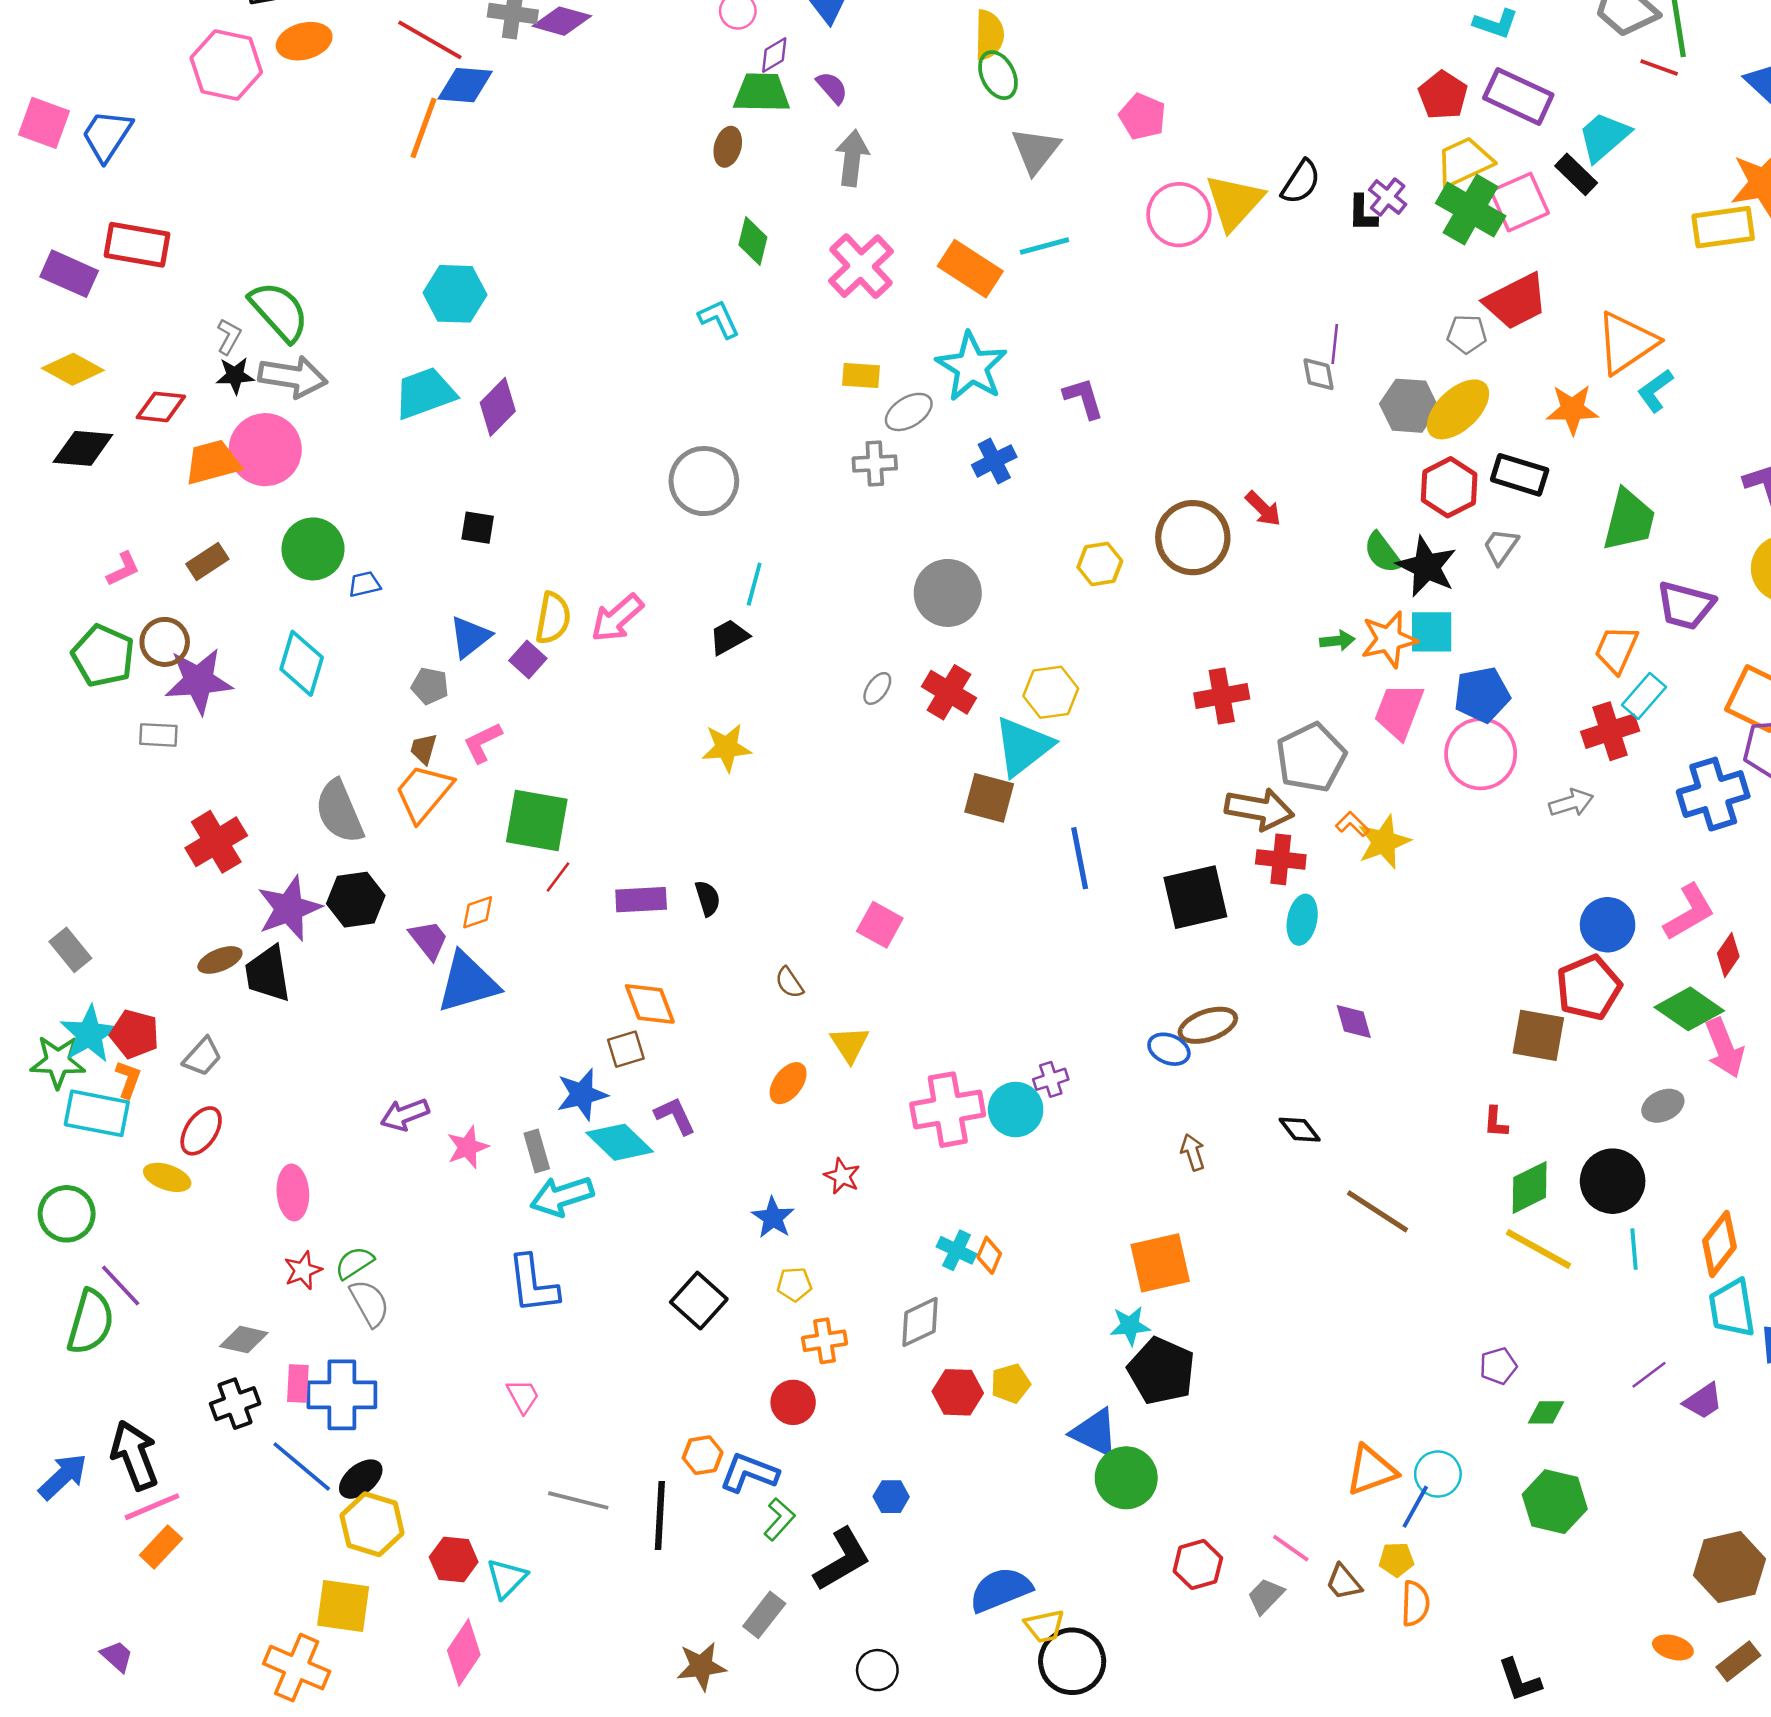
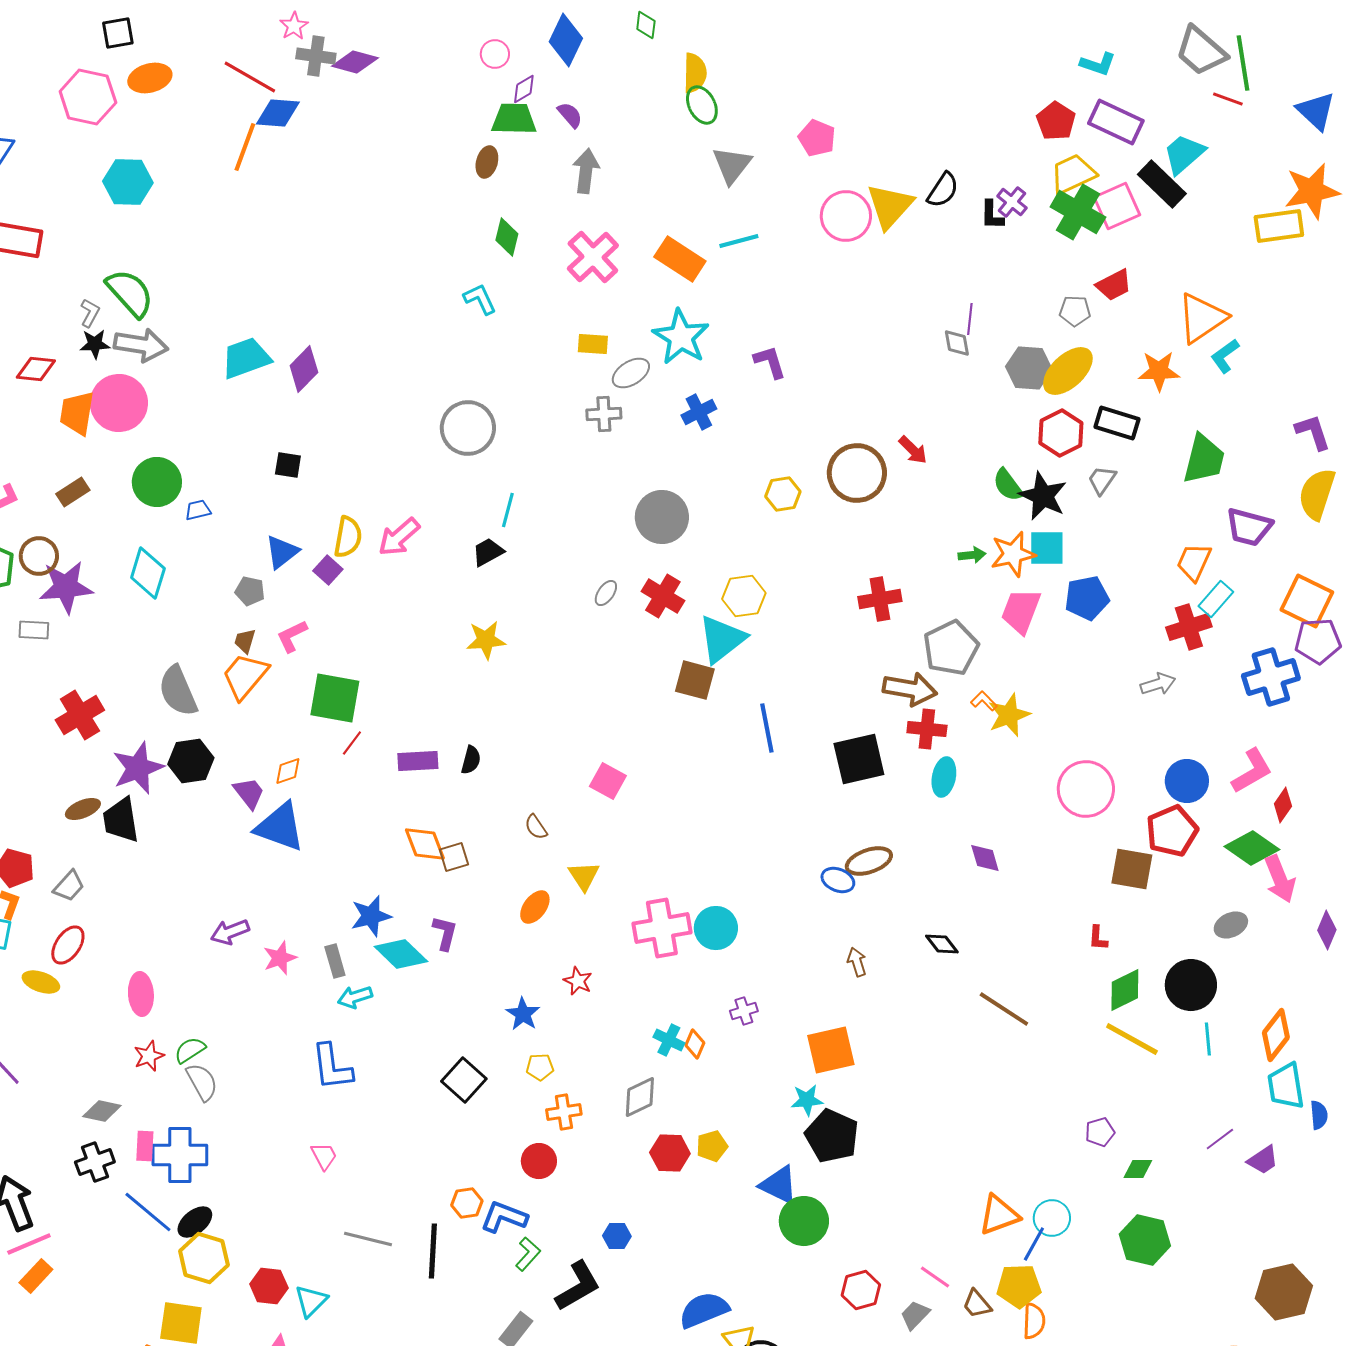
black rectangle: (1576, 174) -> (1162, 184), size x1.4
cyan hexagon: (455, 294) -> (128, 182), moved
red trapezoid: (1516, 301) -> (1114, 285), size x0.7
orange trapezoid: (212, 462) -> (77, 413), turned -66
pink circle: (1481, 754) -> (1086, 789), moved
black semicircle: (708, 898) -> (471, 760), turned 32
blue triangle: (468, 983) -> (280, 827), turned 36
brown square: (626, 1049) -> (454, 857), moved
purple cross: (1051, 1079) -> (744, 1011), moved
purple L-shape: (675, 1116) -> (445, 933), turned 39
cyan arrow: (562, 1196) -> (355, 997), size x0.7
yellow pentagon: (1396, 1559) -> (1019, 1286), size x1.6

